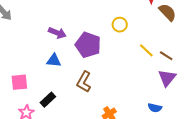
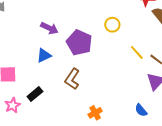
blue triangle: (54, 60) -> (44, 55), turned -35
blue semicircle: (155, 108) -> (141, 110), turned 32

